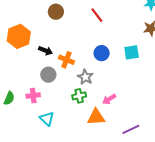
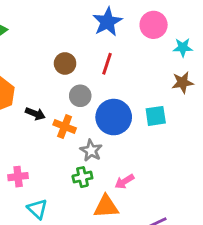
brown circle: (56, 12) -> (65, 63), moved
red line: (97, 15) -> (107, 64), turned 56
blue circle: (102, 53) -> (114, 117), size x1.6
gray circle: (48, 75) -> (80, 96), moved

